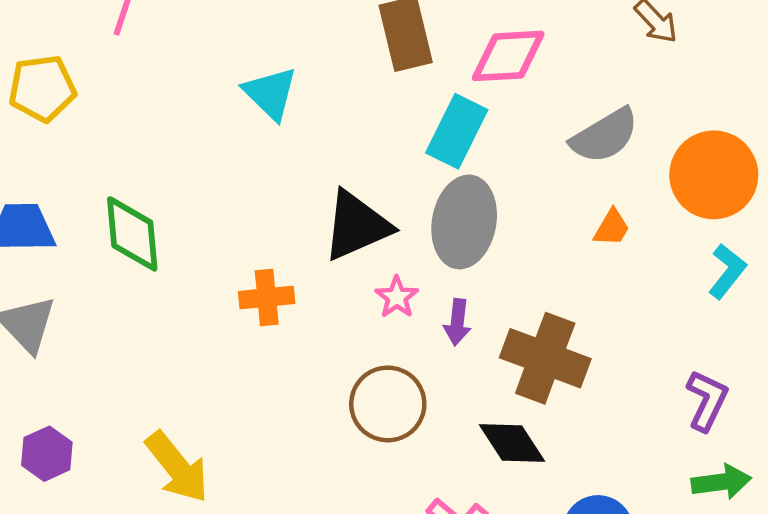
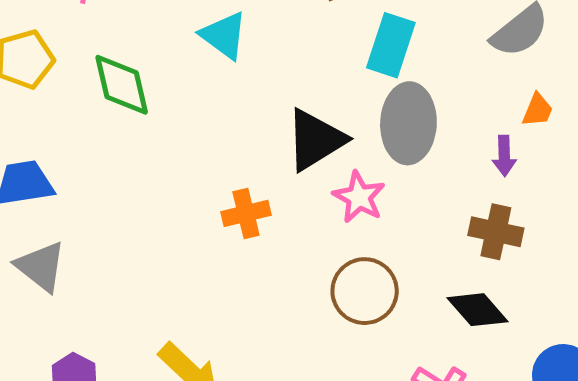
green diamond: (132, 234) -> (122, 85), moved
pink star: (397, 297) -> (359, 197), size x1.4
purple arrow: (457, 322) -> (504, 156), moved
brown cross: (545, 358) -> (496, 232), size x0.7

